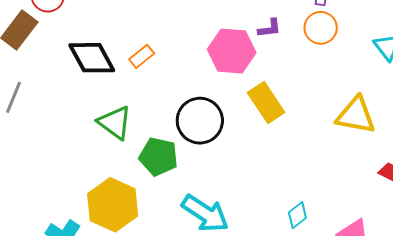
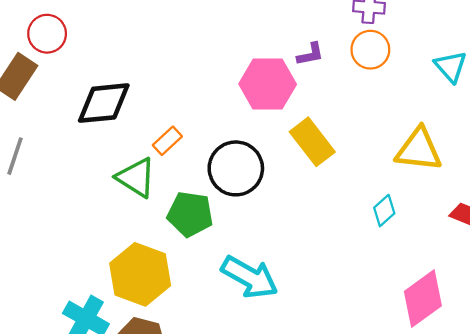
orange rectangle: (142, 56) -> (167, 141), moved
black diamond: (92, 58) -> (104, 103), turned -63
cyan diamond: (297, 215) -> (384, 211), moved

